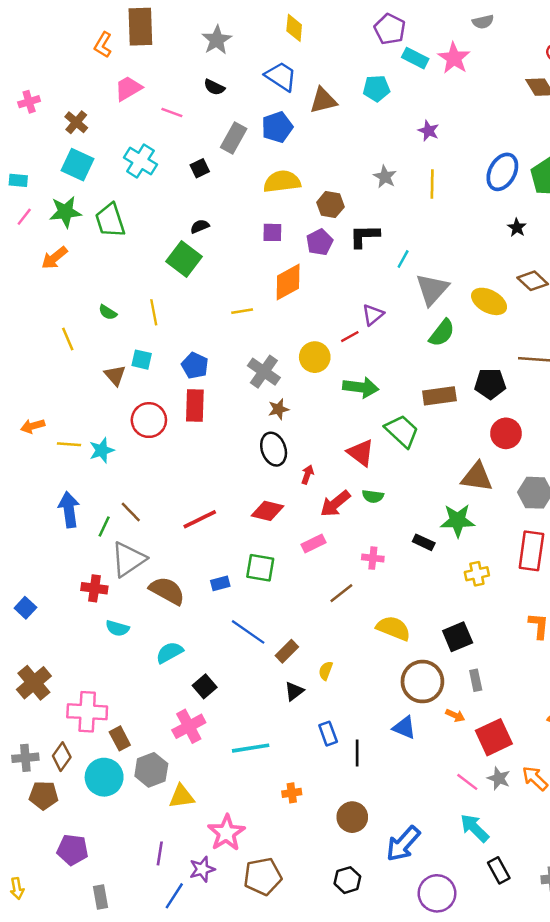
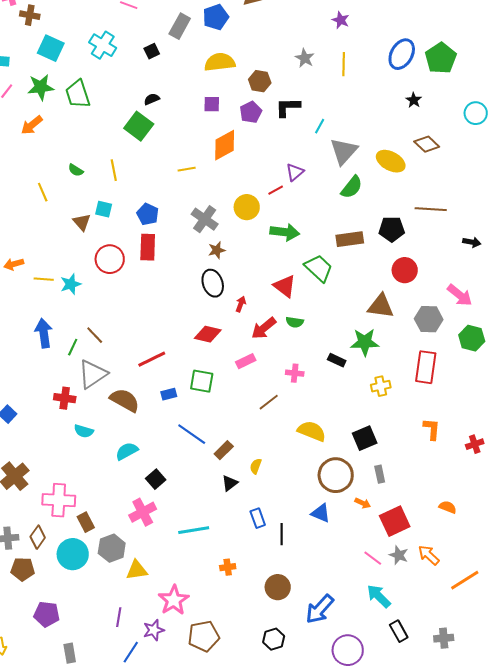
brown cross: (76, 122) -> (30, 15), moved, turned -30
red line: (200, 519) -> (152, 359), moved

